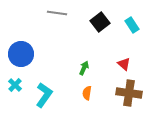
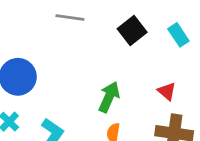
green arrow: (84, 68) -> (109, 97), size x1.5

